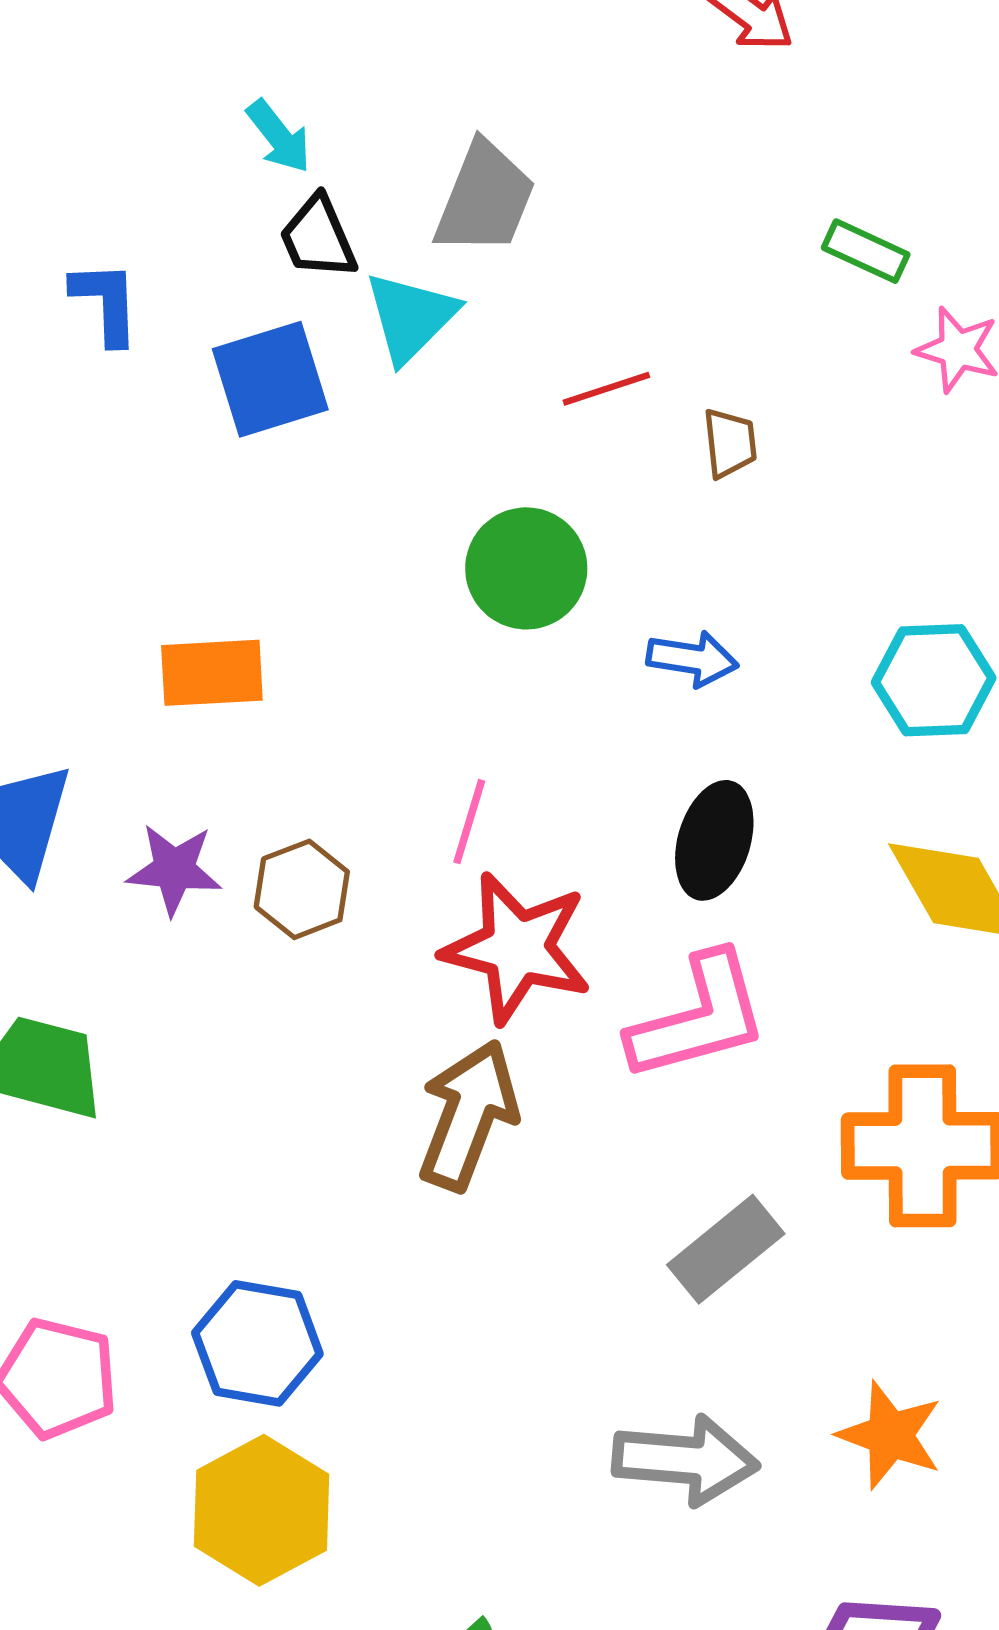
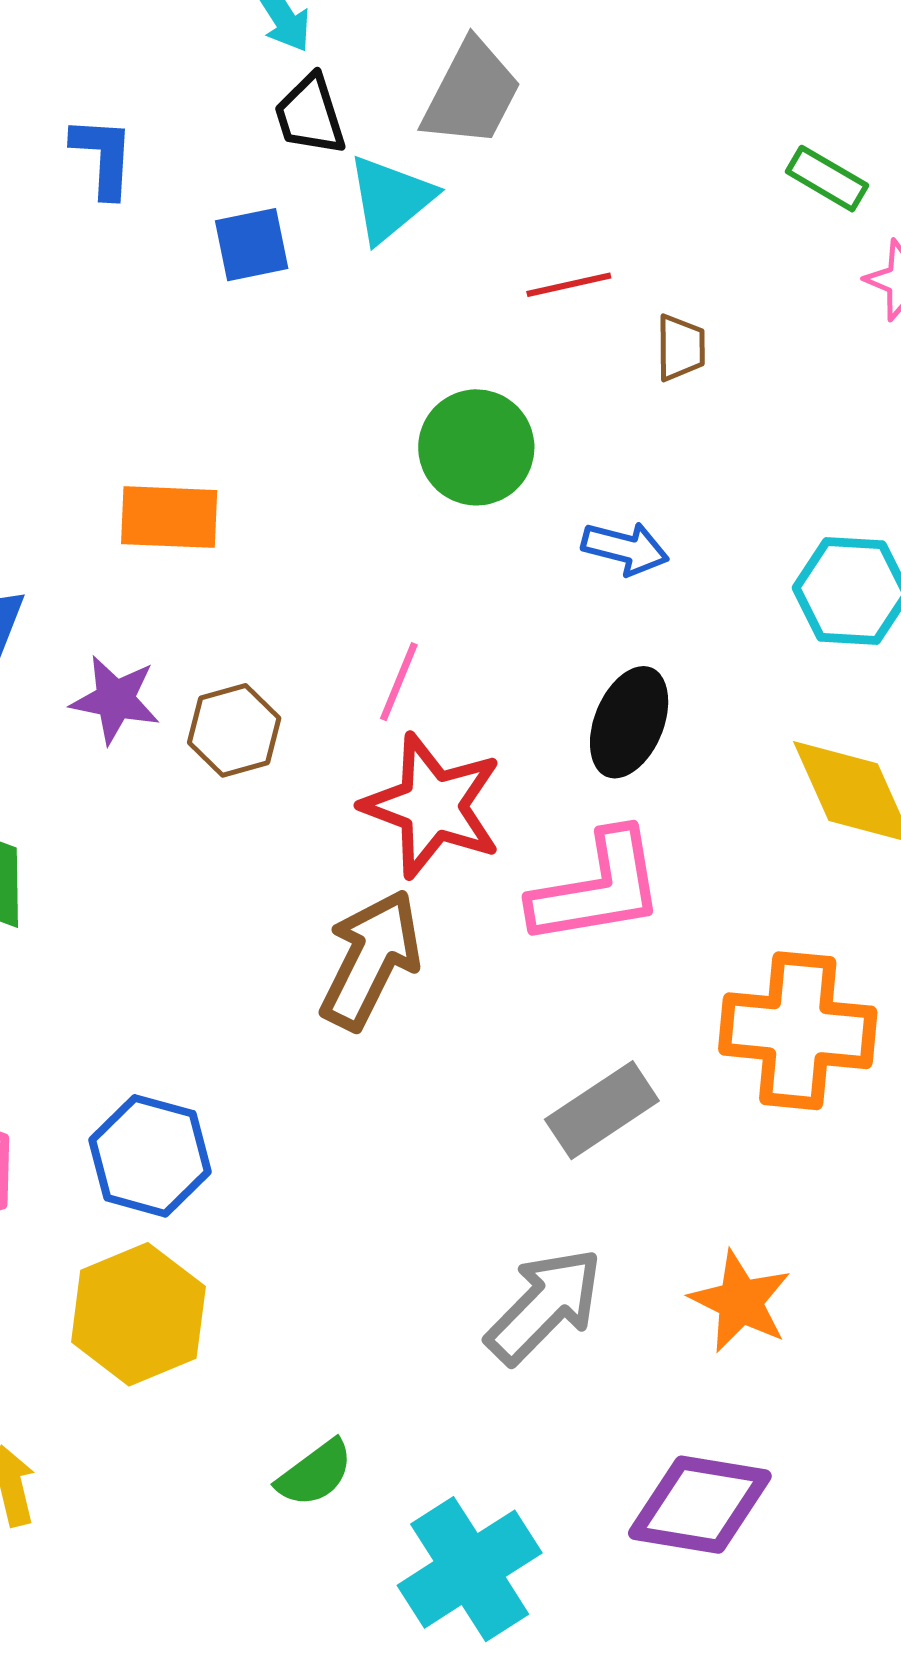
blue square: (270, 379) -> (252, 245), size x0.7
gray arrow: (686, 1460) -> (544, 1306), turned -56

